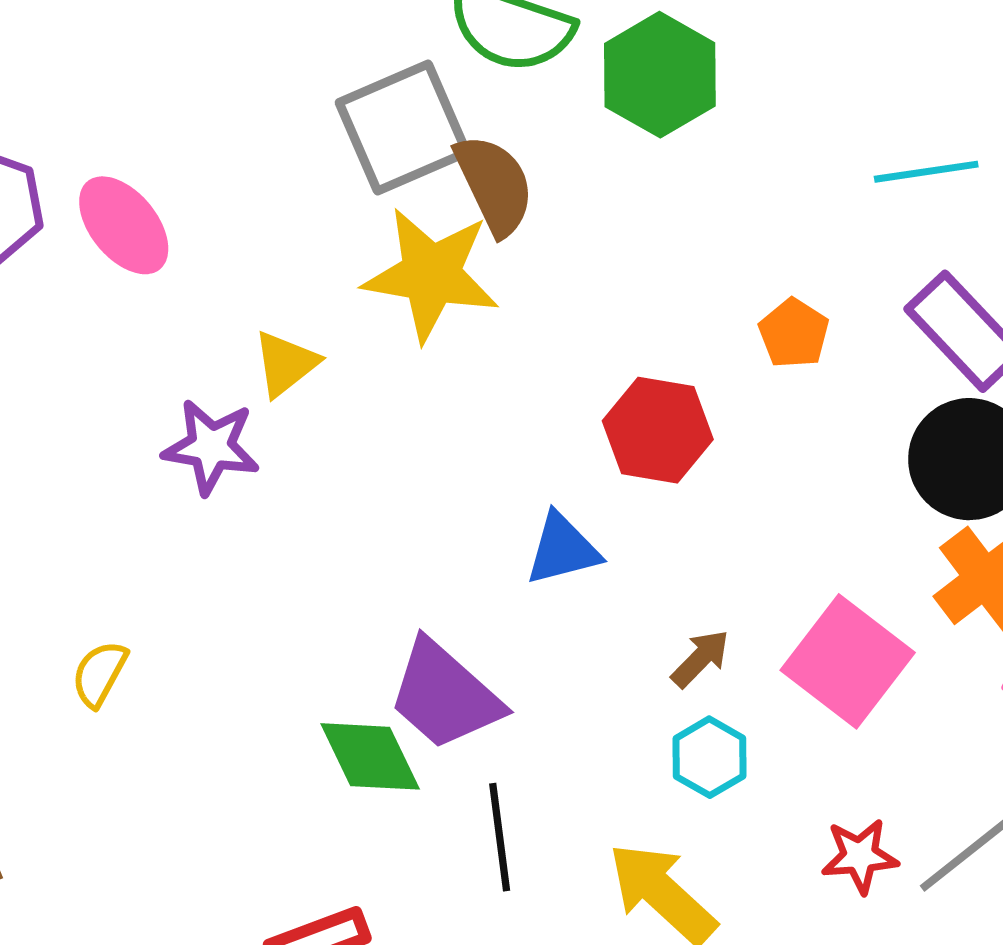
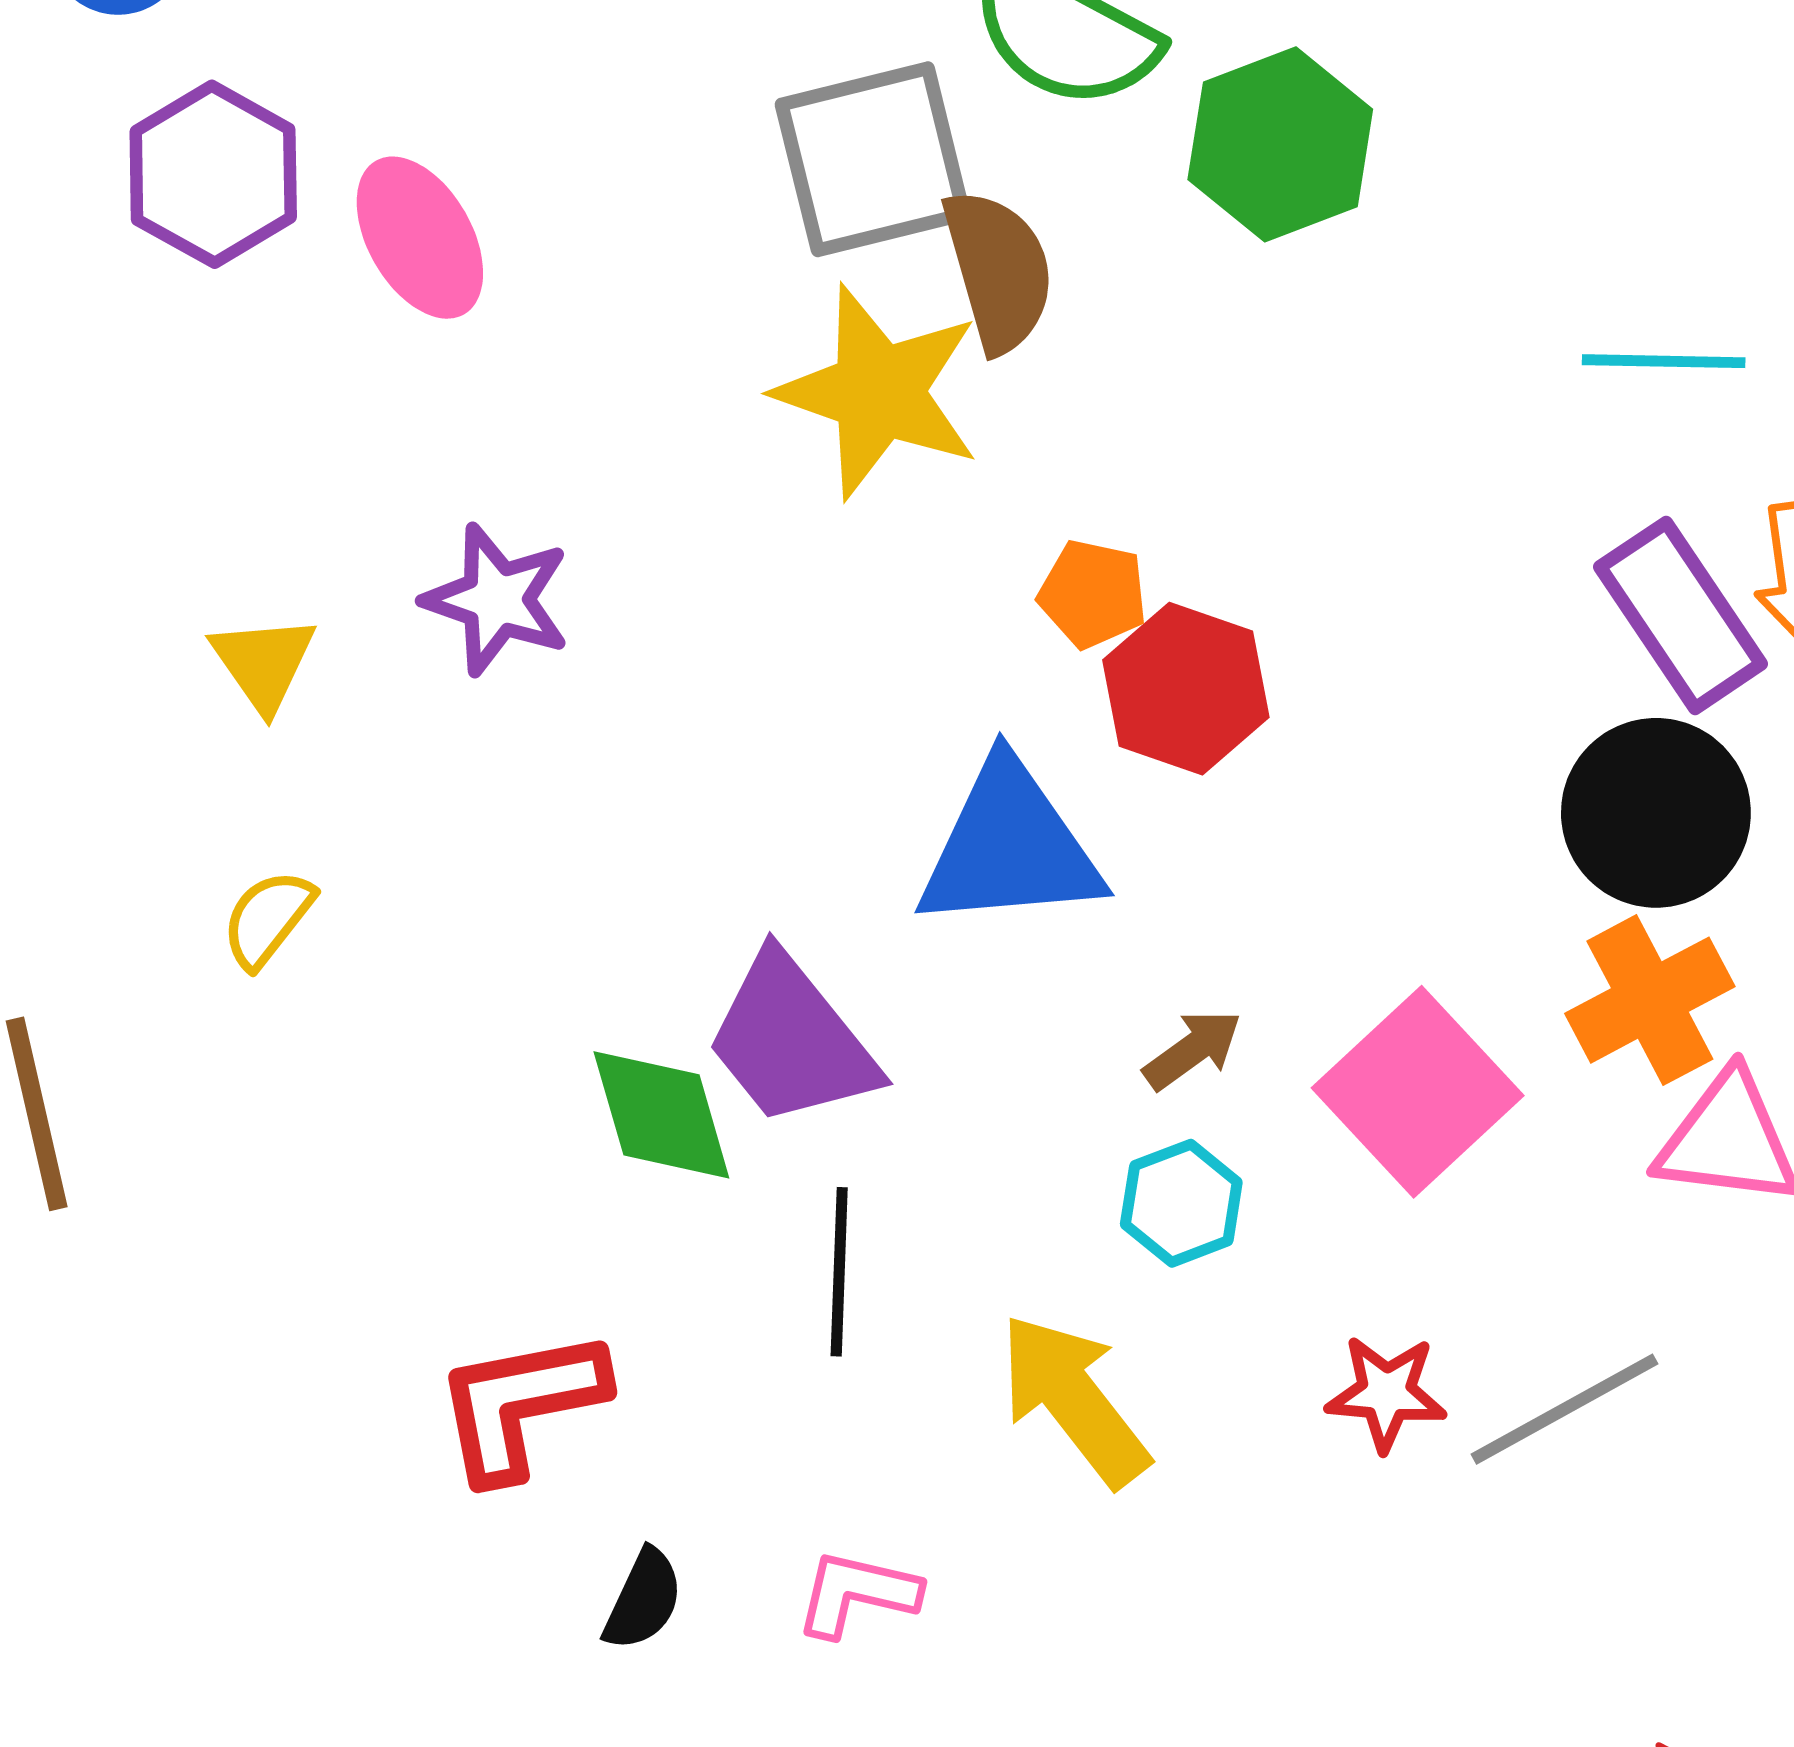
orange pentagon: (794, 333) -> (1093, 594), moved, turned -30
yellow triangle: (286, 364) -> (264, 663), moved, turned -36
blue triangle: (563, 549) -> (1010, 847), size x1.6

